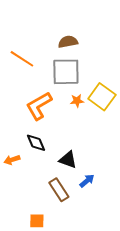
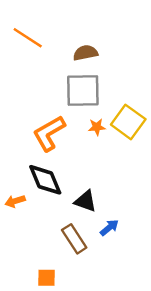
orange line: (22, 59) -> (28, 38), moved
black diamond: (36, 143) -> (45, 180), size x1.4

